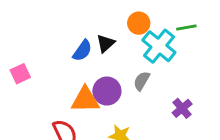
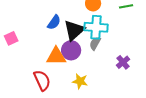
black triangle: (105, 43) -> (74, 30), moved, size x1.6
cyan cross: (159, 46) -> (96, 27), moved, turned -35

